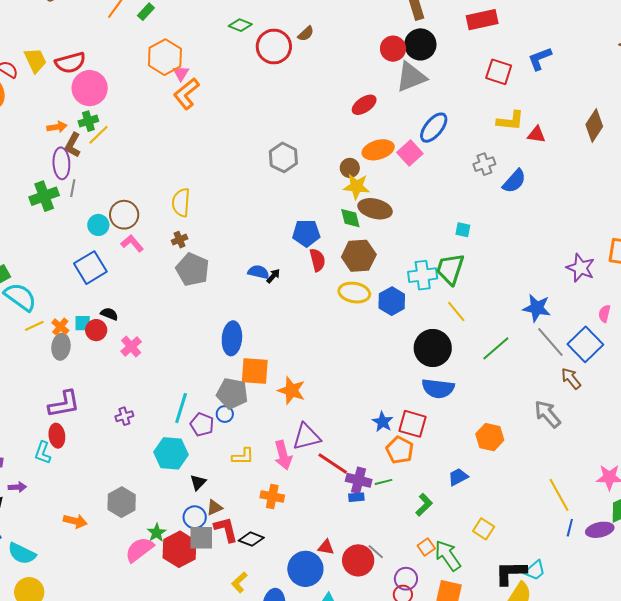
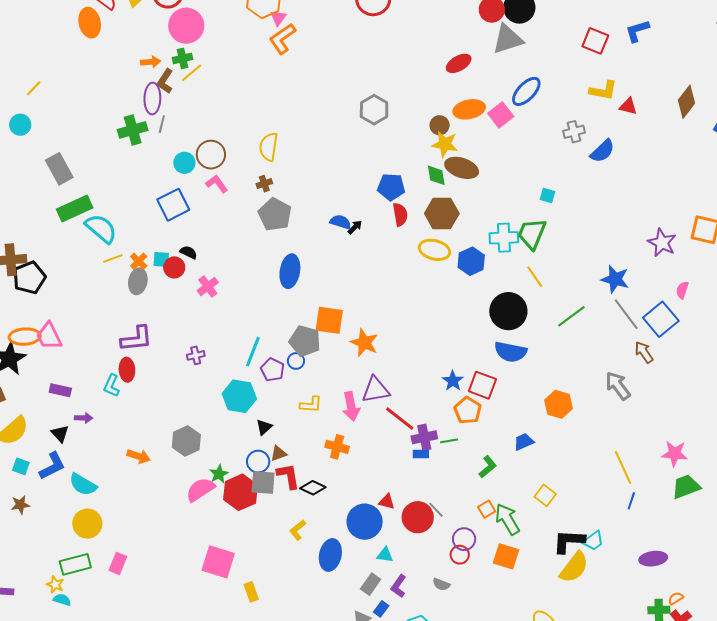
blue ellipse: (232, 338) -> (290, 271), moved
purple cross: (359, 480) -> (424, 437), turned -30
purple ellipse: (600, 530) -> (653, 559), moved

